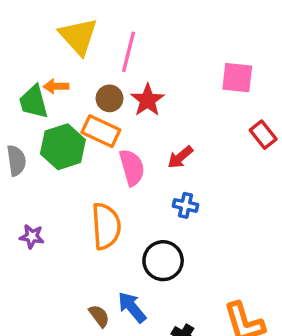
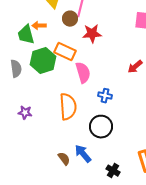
brown circle: (110, 98) -> (70, 19), moved
red star: (147, 100) -> (92, 34), turned 30
red arrow: (180, 157) -> (135, 67), moved
blue cross: (185, 205) -> (105, 96), moved

